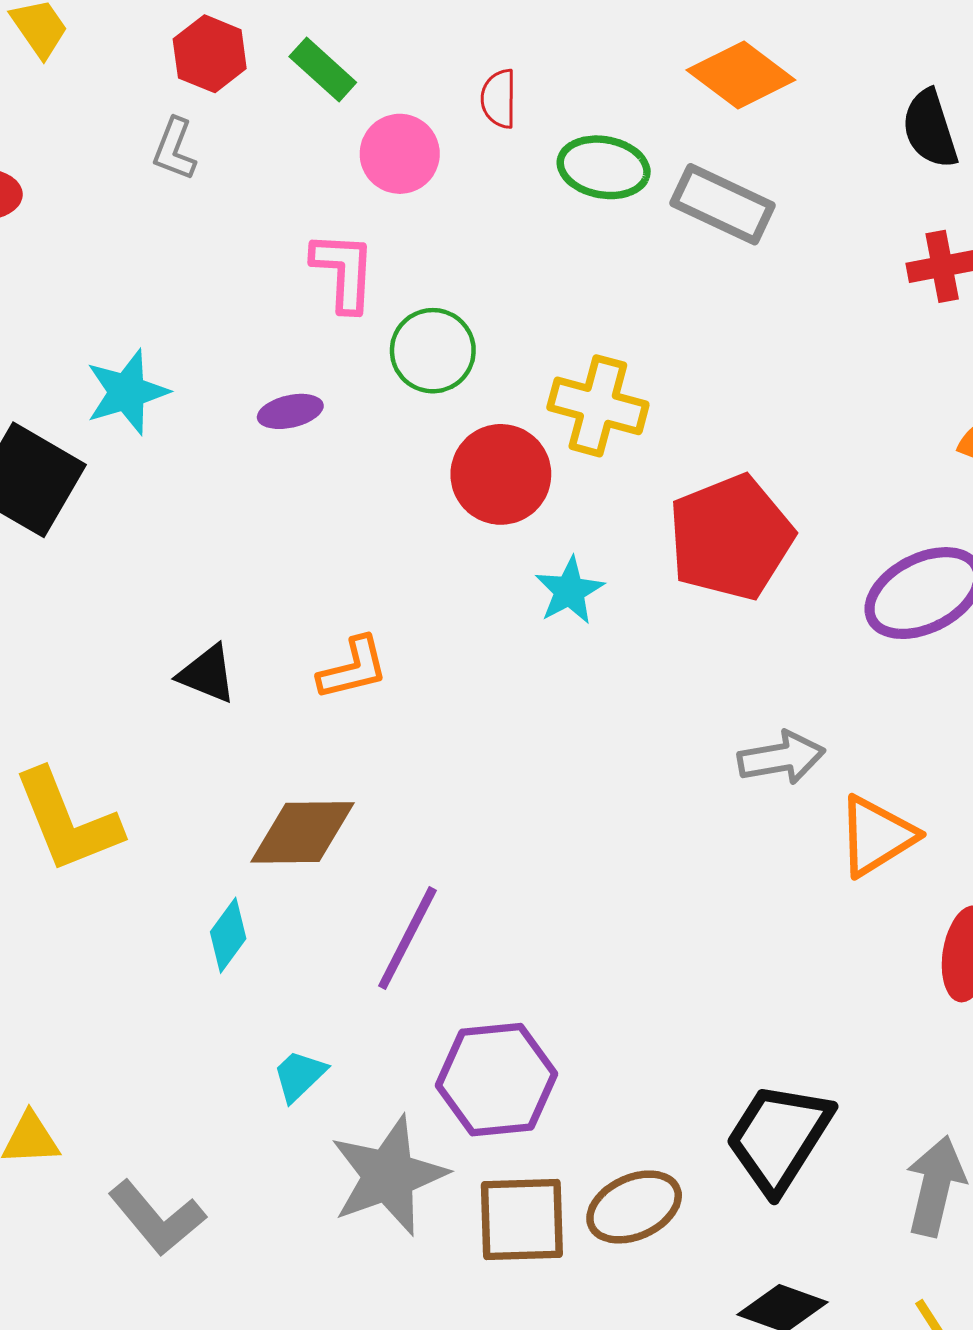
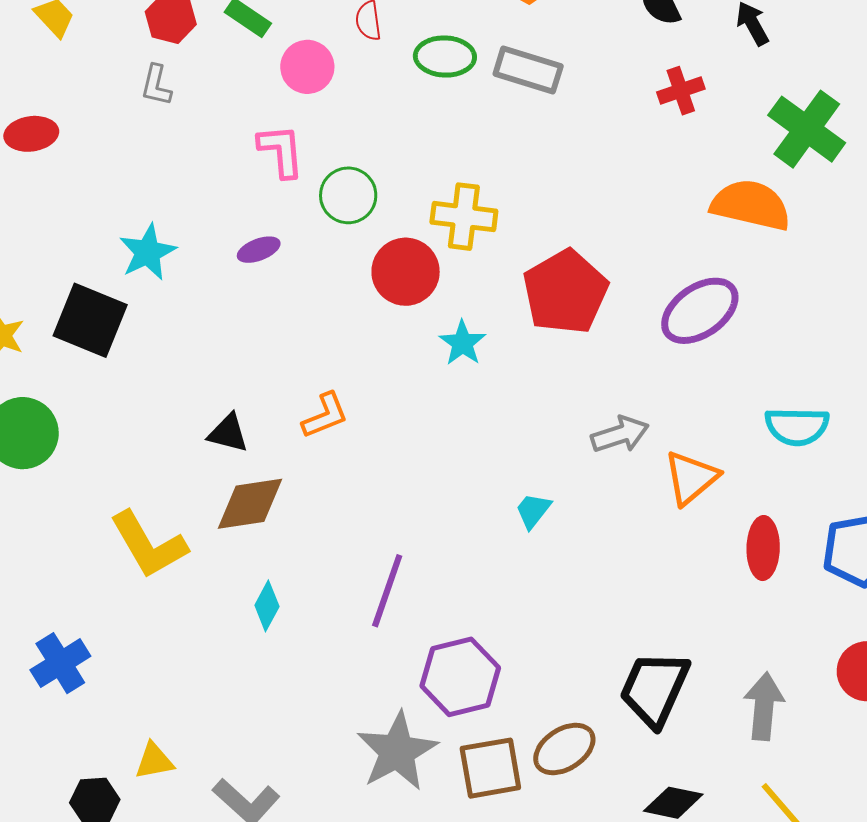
brown diamond: (302, 832) -> (250, 504), moved
cyan trapezoid: (299, 1076) -> (533, 511), moved

